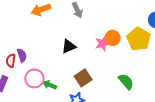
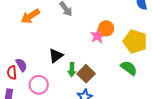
yellow pentagon: (139, 39) -> (135, 42), moved
black triangle: (69, 46) -> (56, 56), moved
green arrow: (50, 85) -> (72, 70), moved, turned -96

